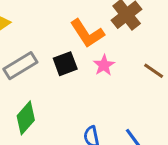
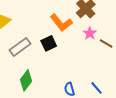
pink star: (104, 65) -> (90, 33), moved

